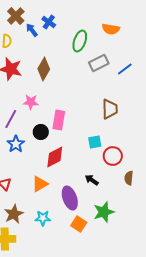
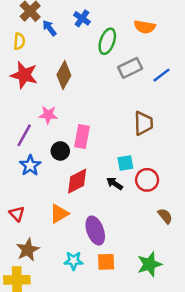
blue cross: (49, 22) -> (82, 18), moved
brown semicircle: (129, 178) -> (165, 216), moved, turned 136
black arrow: (92, 180) -> (115, 184), moved
green star: (104, 212) -> (149, 264), moved
cyan star: (43, 218) -> (74, 261), moved
orange square: (79, 224) -> (106, 262), turned -35

